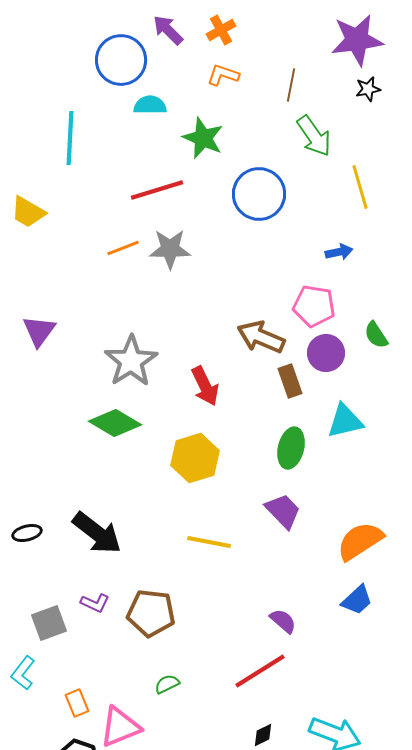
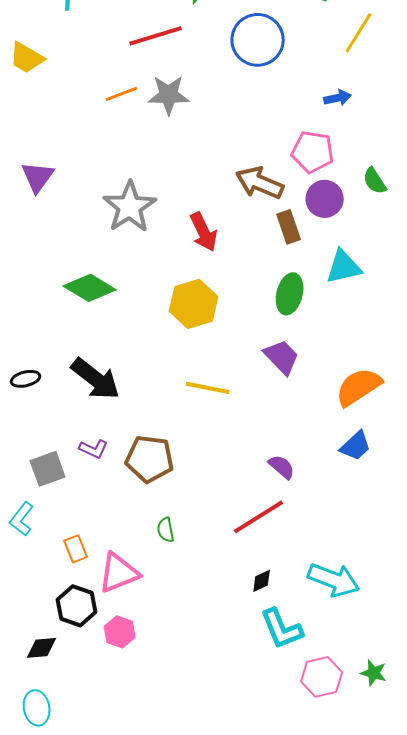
yellow line: (360, 187) -> (359, 33), turned 48
green diamond: (115, 423) -> (90, 288), moved
green semicircle: (167, 684) -> (166, 530), turned -75

